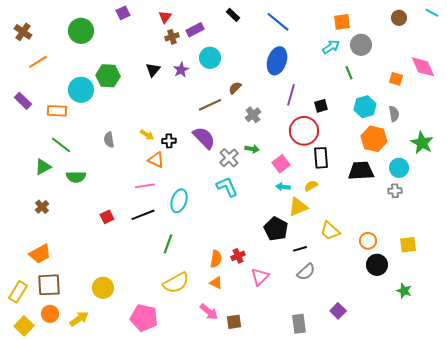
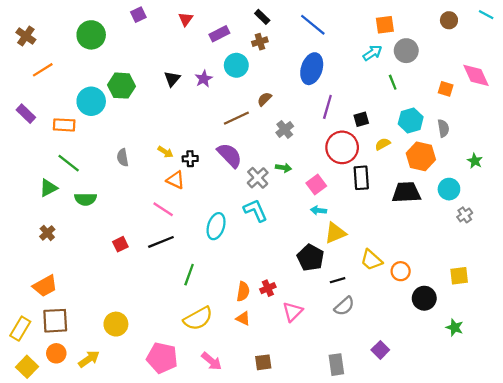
brown cross: (172, 37) -> (260, 42), moved
green star: (422, 143) -> (475, 161), size x0.6
pink line: (145, 186) -> (163, 209), turned 42
yellow semicircle: (311, 186) -> (383, 144), moved
gray cross: (395, 191) -> (465, 215), moved, turned -32
cyan ellipse: (179, 201) -> (216, 226), moved
orange circle: (368, 241) -> (401, 271), moved
pink arrow: (209, 312) -> (212, 361), moved

